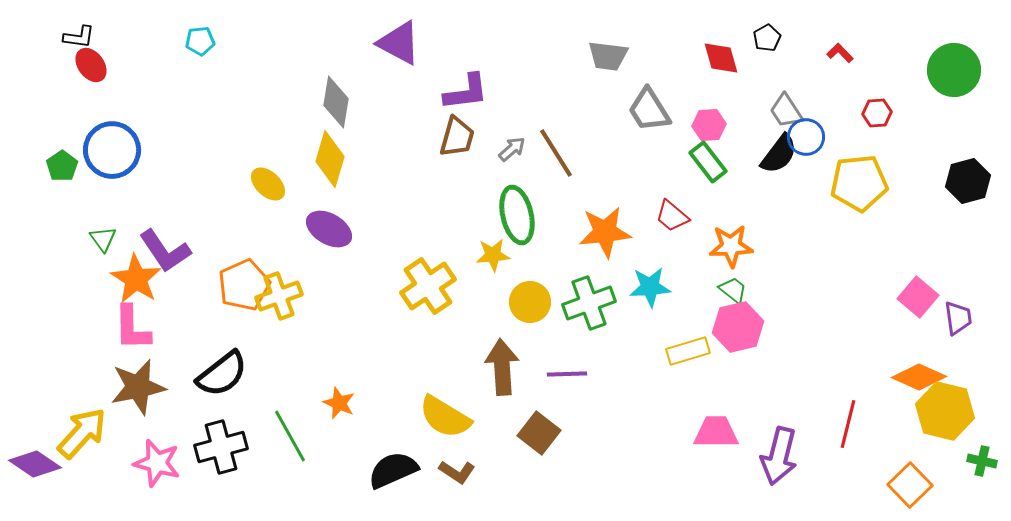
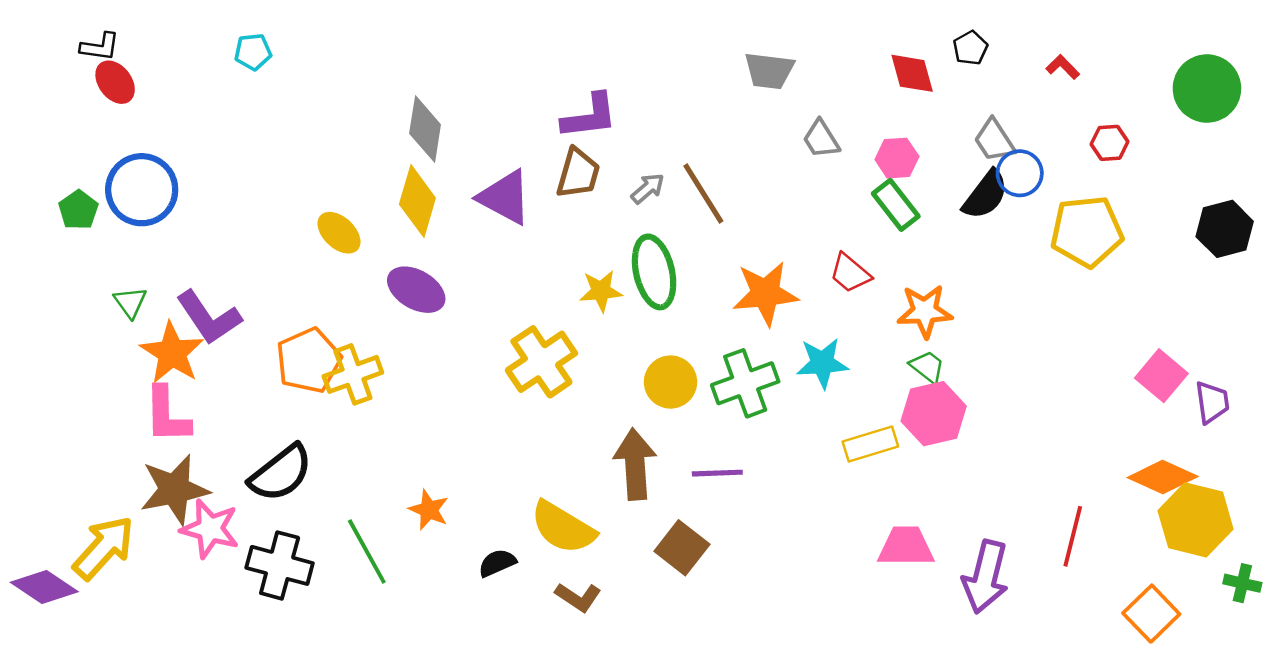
purple triangle: (399, 43) -> (505, 197), moved
gray trapezoid: (649, 110) -> (821, 139), size x0.7
yellow star: (493, 255) -> (601, 291), moved
black cross: (221, 447) -> (280, 565), turned 30
pink star: (157, 463) -> (210, 529), moved
black semicircle: (393, 470) -> (497, 563), moved, size x0.6

